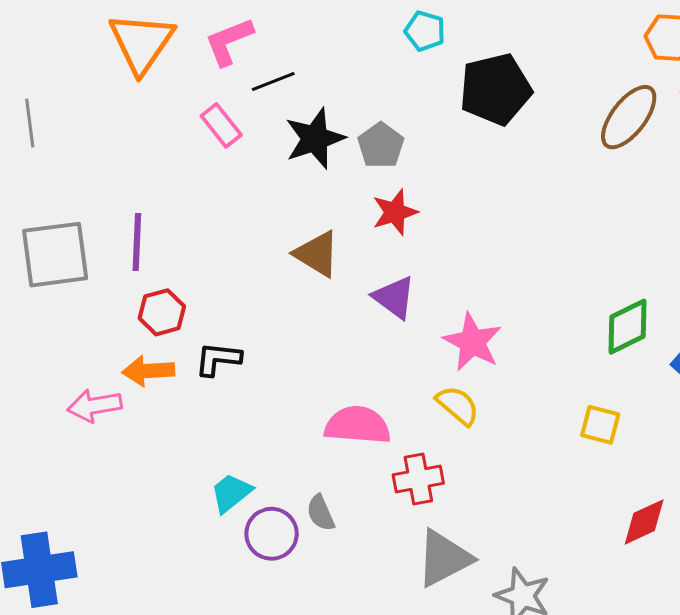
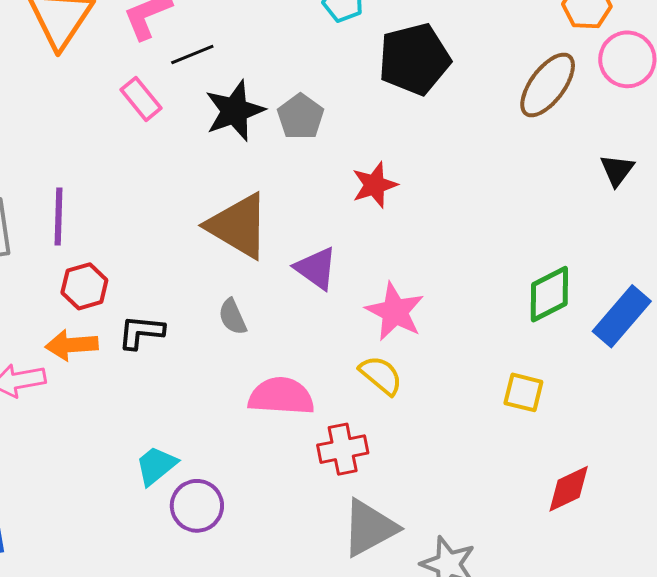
red star: (395, 212) -> (375, 185), moved
brown triangle: (317, 254) -> (238, 226), size x1.4
gray semicircle: (321, 513) -> (233, 317), moved

